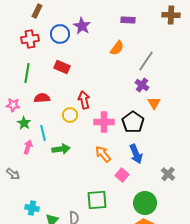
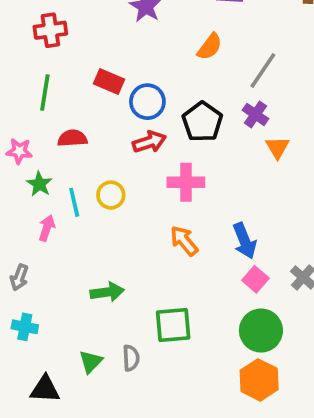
blue circle: (60, 34) -> (147, 102), moved
red arrow: (84, 100) -> (149, 142), turned 84
yellow circle: (70, 115) -> (111, 195), moved
black pentagon: (133, 122) -> (202, 122), moved
green arrow: (61, 149) -> (107, 292), moved
gray arrow: (13, 174) -> (19, 277), turned 72
pink square: (122, 175) -> (255, 279), moved
cyan cross: (32, 208) -> (25, 327), moved

